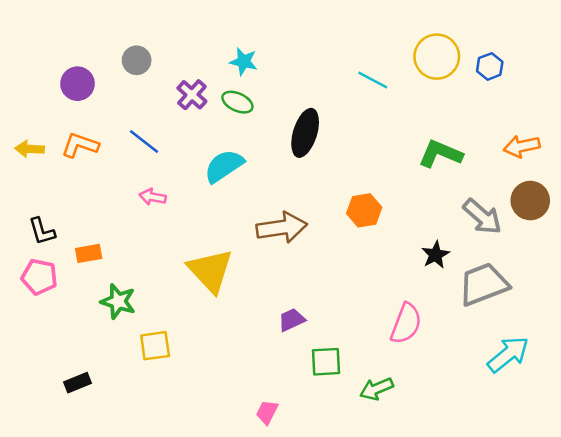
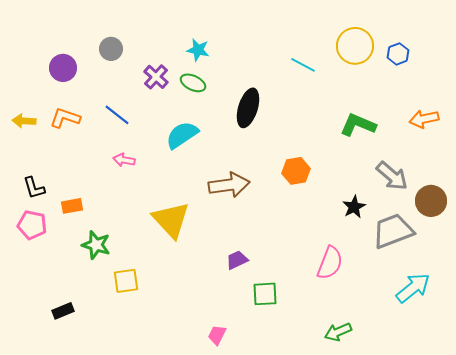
brown circle: (530, 201) -> (431, 201), moved
green arrow: (376, 389) -> (338, 332), moved

